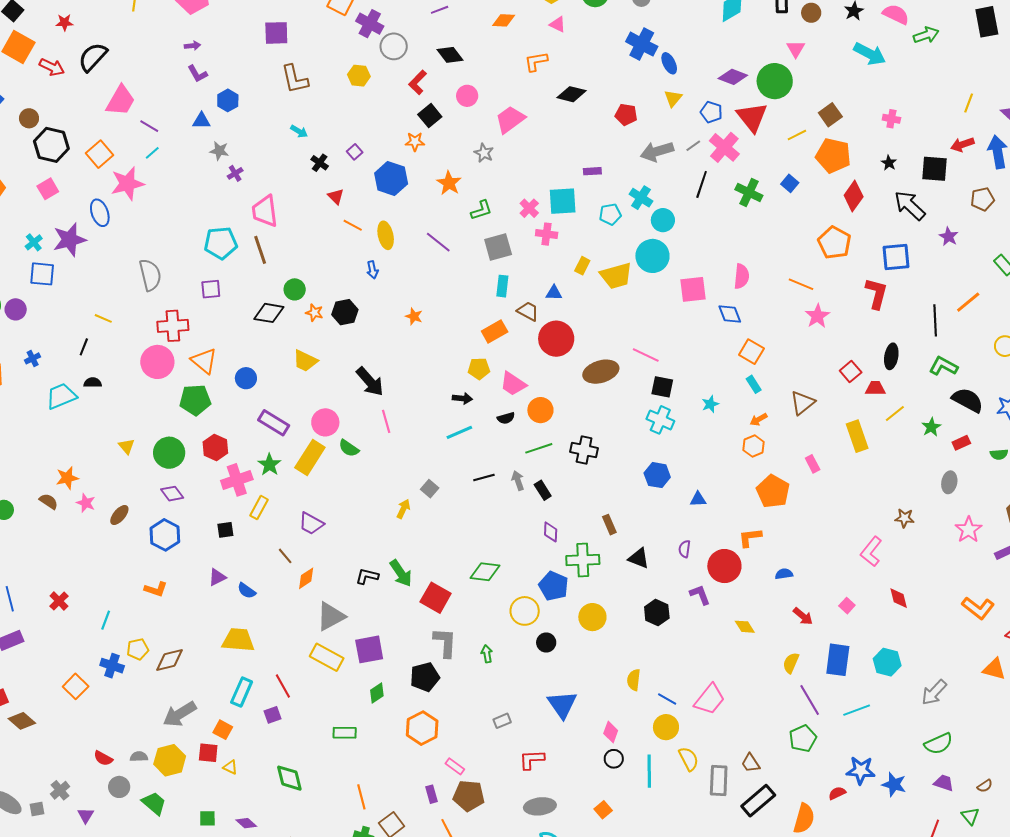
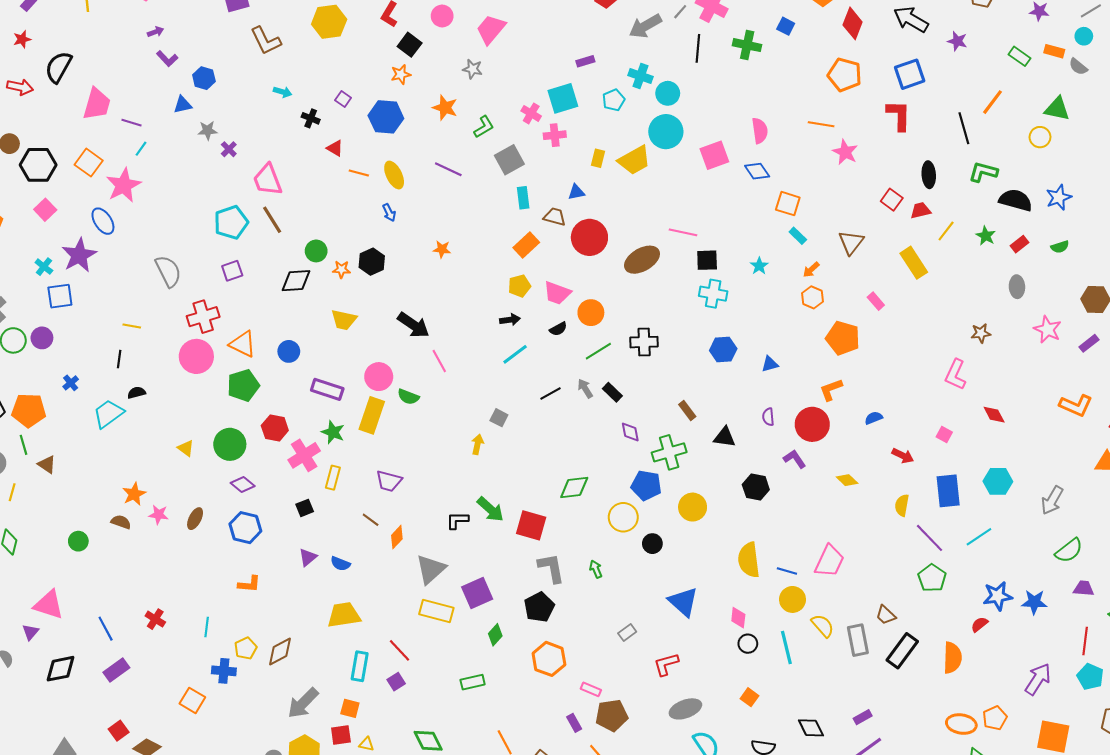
yellow hexagon: (359, 76) -> (329, 22), size x1.5
yellow semicircle: (634, 680) -> (749, 560), size x1.6

